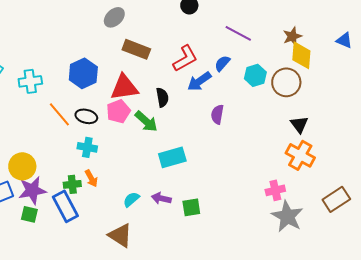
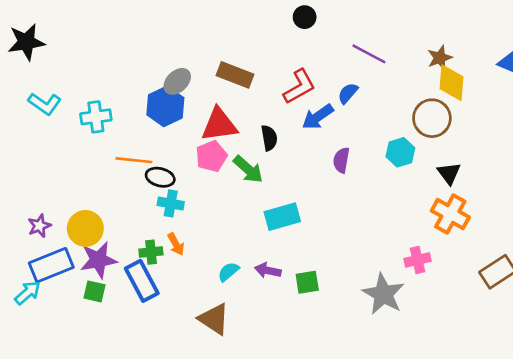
gray ellipse: (114, 17) -> (177, 81), moved
cyan hexagon: (255, 75) -> (400, 152), moved
orange line: (59, 114) -> (134, 160), turned -44
black ellipse: (86, 116) -> (160, 177), moved
gray star: (287, 216) -> (383, 294), moved

